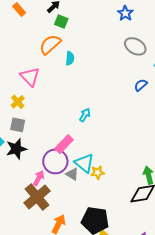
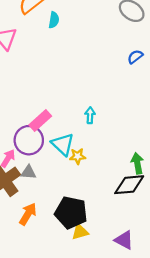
cyan arrow: (85, 115) -> (90, 115), moved, turned -32
gray triangle: (72, 174) -> (28, 172), moved, turned -32

